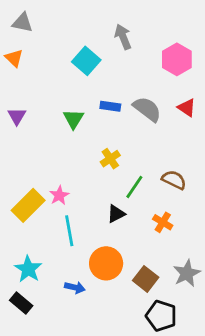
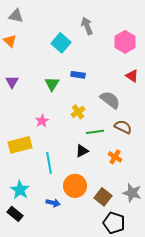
gray semicircle: (147, 109) -> (110, 100), moved
green line: (134, 187) -> (95, 132), turned 48
pink star: (59, 195) -> (42, 121), moved
yellow rectangle: (28, 205) -> (20, 145), turned 30
gray star: (187, 273) -> (132, 193), turned -30

